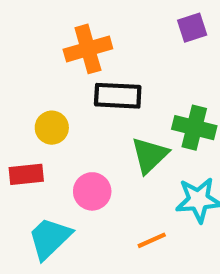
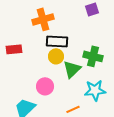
yellow circle: (52, 128) -> (56, 56), moved
red rectangle: (26, 174) -> (14, 49), moved

